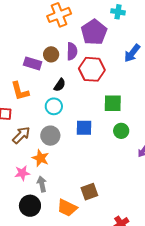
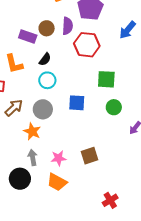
black semicircle: (60, 85) -> (45, 59), moved
pink star: (22, 173) -> (59, 158), moved
brown square: (89, 192) -> (90, 156), moved

